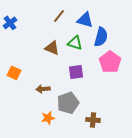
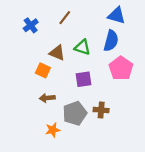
blue triangle: (85, 20) -> (117, 15), moved
blue cross: (10, 23) -> (31, 25), moved
orange square: (14, 73) -> (43, 70), moved
brown cross: (93, 120) -> (101, 110), moved

